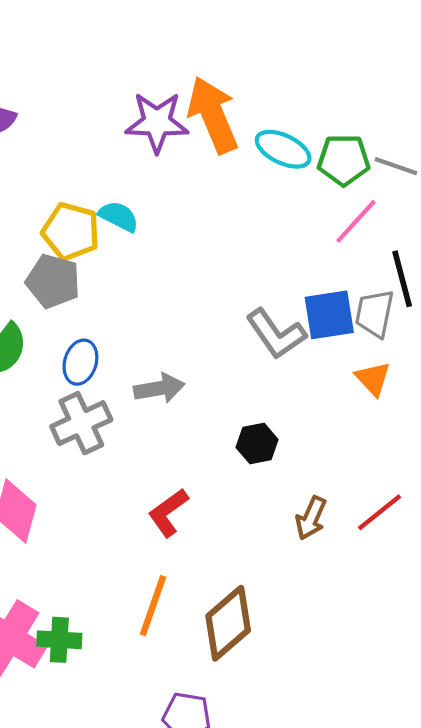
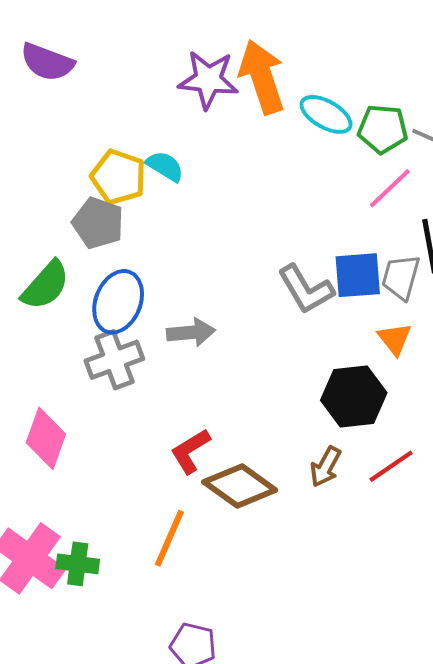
blue ellipse: (80, 362) -> (118, 302), size x1.5
black hexagon: (257, 444) -> (354, 397), moved, size x1.6
brown diamond: (228, 623) -> (240, 486), moved, turned 72

